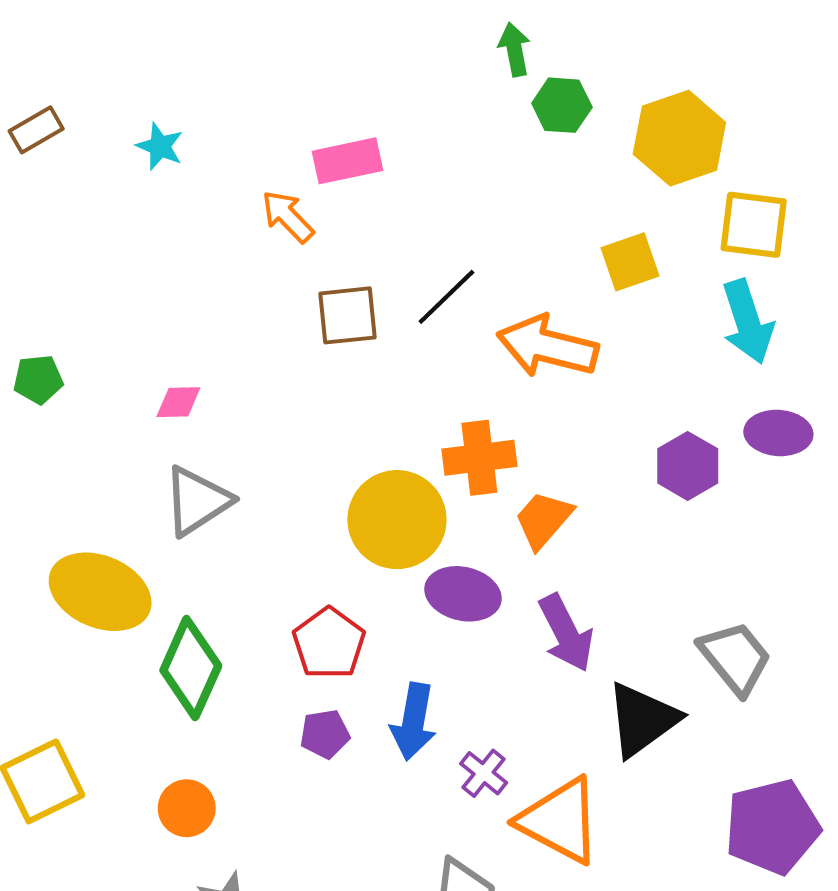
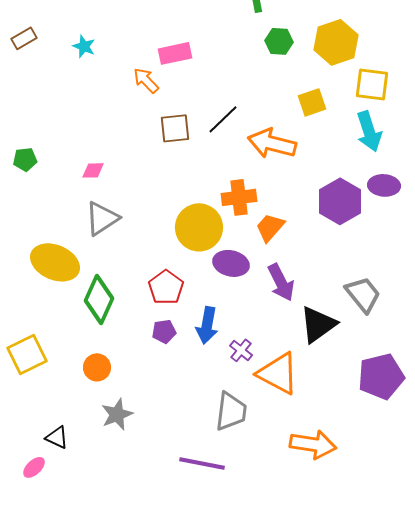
green hexagon: (562, 105) -> (279, 41), moved
purple hexagon: (688, 466) -> (340, 201), size x1.4

